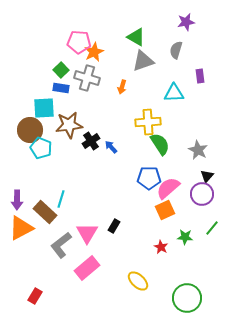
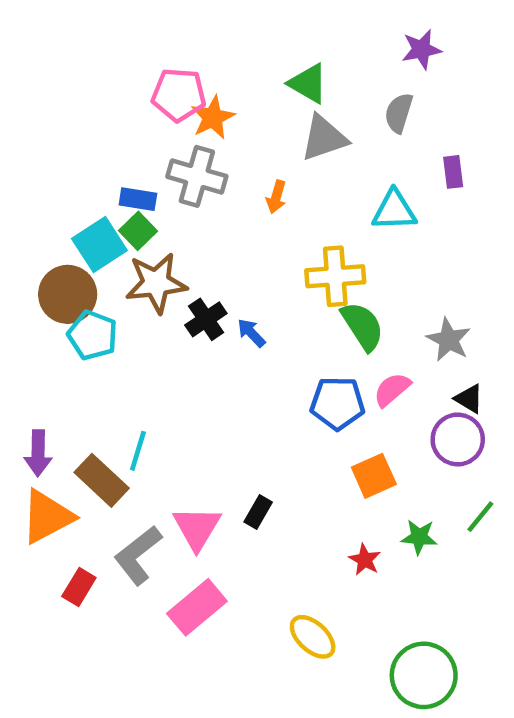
green square: (61, 70) -> (138, 231), moved
cyan square: (44, 108) -> (99, 244), turned -30
black triangle: (207, 176) -> (469, 399), turned -40
pink semicircle: (168, 188) -> (392, 390), moved, size x0.7
red rectangle: (35, 296) -> (79, 587), moved

